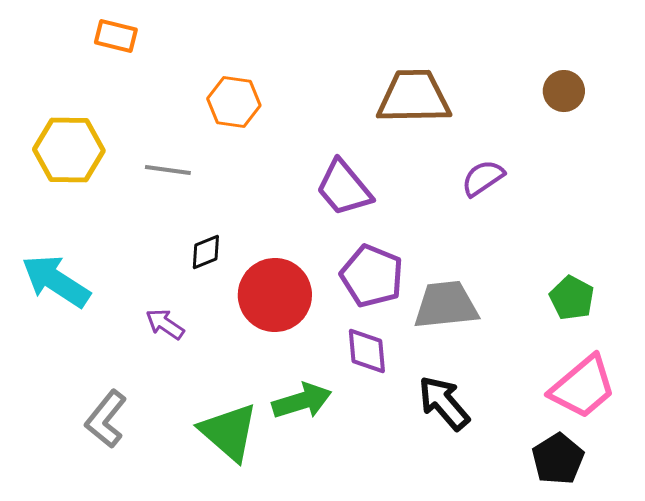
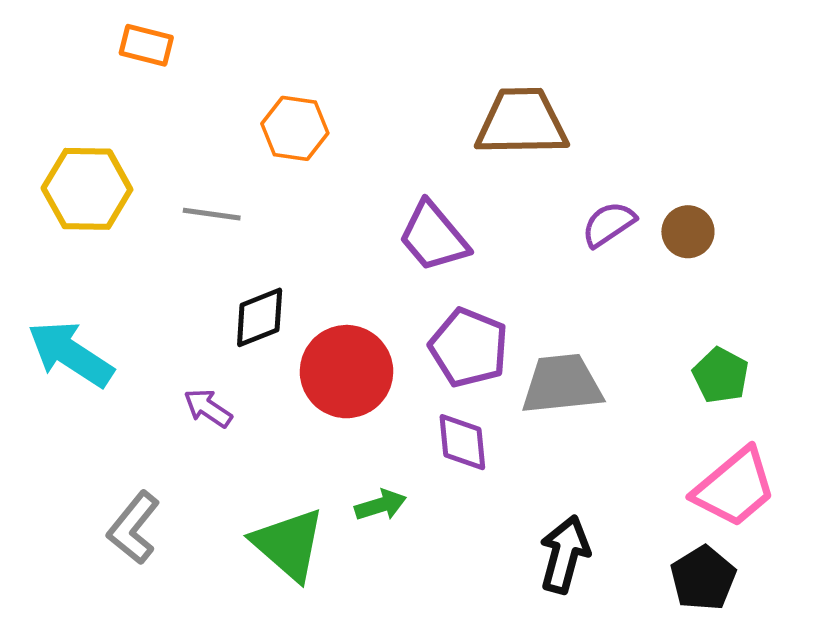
brown circle: (564, 91) -> (688, 232), moved
black diamond: (206, 252) -> (260, 317), size x1.4
green arrow: (302, 401) -> (381, 505), size x0.7
black arrow: (444, 403) -> (564, 554), moved, turned 56

